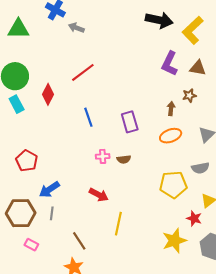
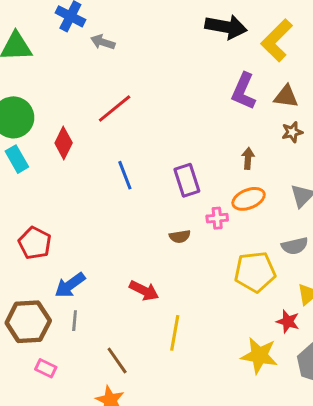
brown star: (189, 96) -> (292, 132), moved
pink cross: (103, 156) -> (217, 218), moved
yellow star: (174, 241) -> (259, 356), turned 30

